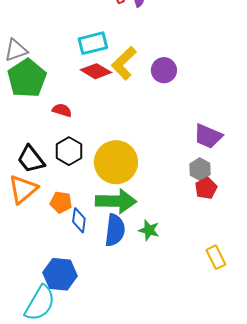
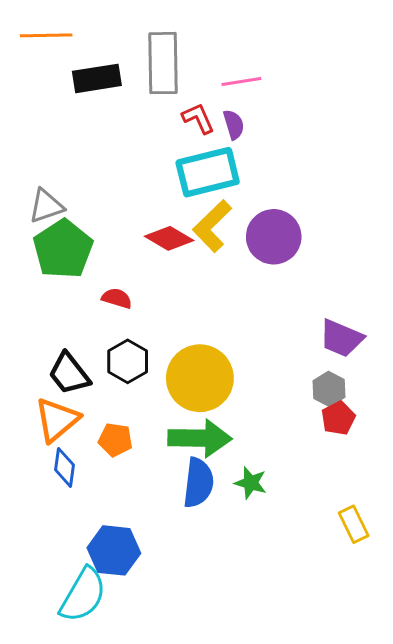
cyan rectangle: (93, 43) -> (208, 172), moved, size x1.4
purple circle: (164, 70) -> (274, 237), size x1.4
blue diamond: (79, 220) -> (65, 467), moved

